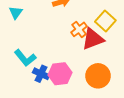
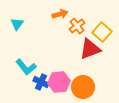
orange cross: (79, 29) -> (77, 26), moved
orange circle: (98, 76) -> (83, 87), moved

